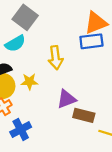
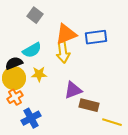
gray square: (25, 17) -> (35, 15), size x0.7
orange triangle: (96, 23) -> (66, 34), moved
cyan semicircle: (15, 44) -> (32, 50), moved

